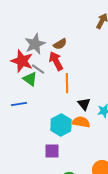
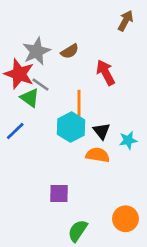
red arrow: (56, 61) -> (106, 73), moved
blue line: (19, 104) -> (15, 131), turned -35
cyan hexagon: (61, 125) -> (71, 127), moved

